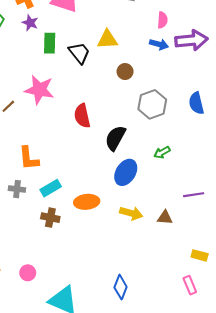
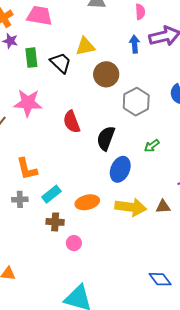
pink semicircle: (162, 20) -> (140, 12), moved
blue arrow: (159, 44) -> (135, 44), turned -102
brown circle: (125, 72) -> (106, 74), size x1.6
yellow arrow: (131, 213) -> (131, 207), size x1.4
pink circle: (28, 273) -> (74, 243), moved
blue diamond: (121, 287) -> (160, 279), moved, turned -50

